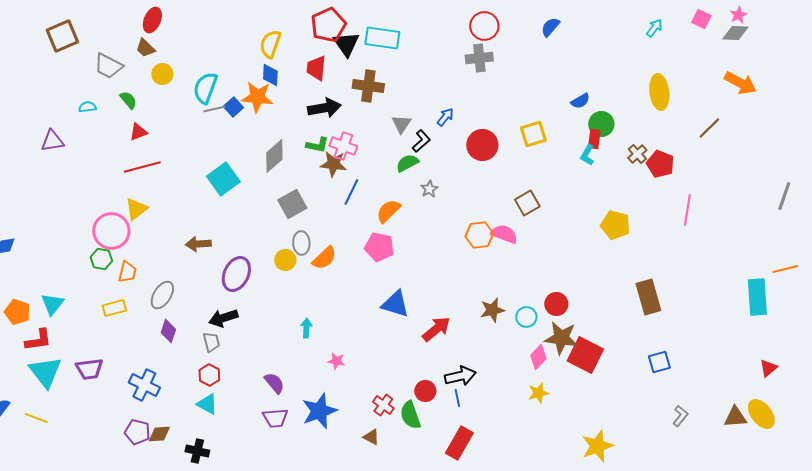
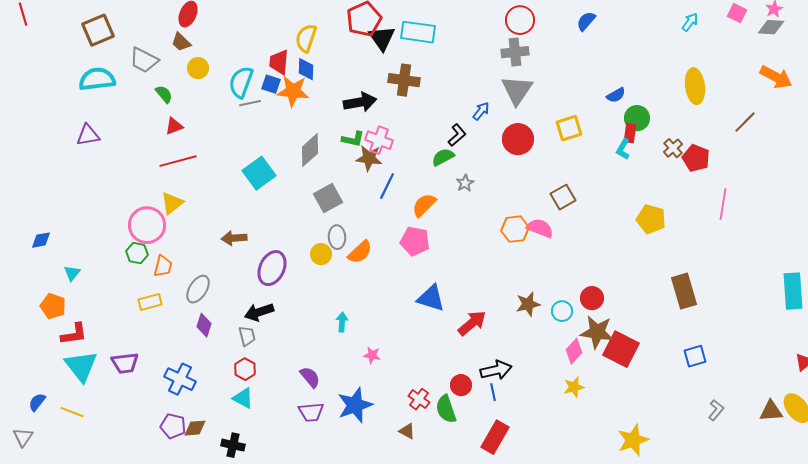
red trapezoid: (316, 68) -> (279, 62), moved
cyan semicircle: (87, 107) -> (97, 79), moved, size x2.0
blue square: (233, 107) -> (271, 84), moved, turned -30
gray triangle: (401, 124) -> (517, 90), moved, size x1.6
cyan triangle: (52, 304) -> (72, 273), moved, size x0.7

